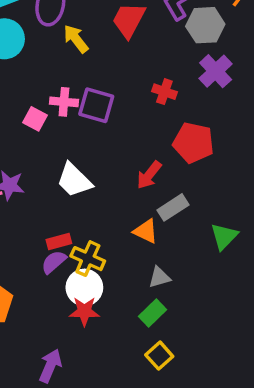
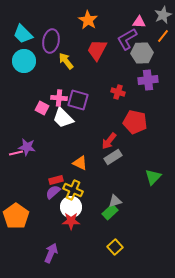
purple cross: (216, 71) -> (148, 80), turned 36
white trapezoid: (74, 180) -> (63, 118), moved
gray rectangle: (173, 207) -> (113, 157), moved
orange triangle: (146, 231) -> (80, 163), moved
green rectangle: (153, 313) -> (110, 212), moved

